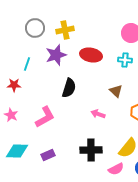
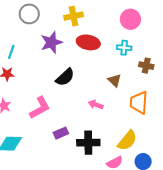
yellow cross: (65, 30) -> (74, 16), moved
cyan line: (27, 64) -> (11, 52), moved
black semicircle: (69, 88) -> (65, 77), turned 30
purple rectangle: (48, 155) -> (61, 133), moved

